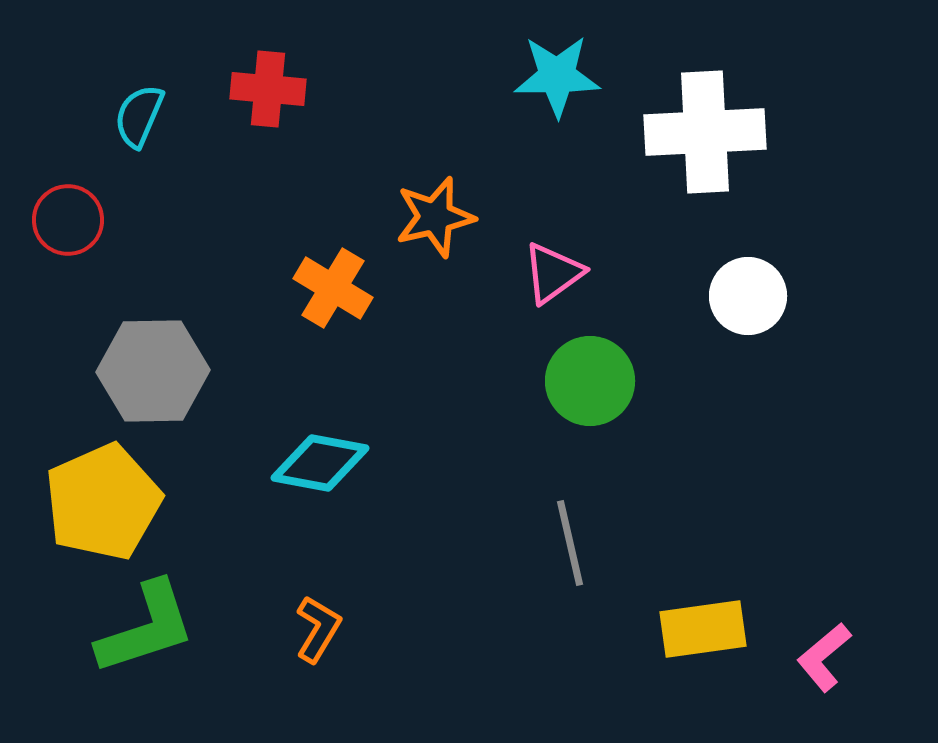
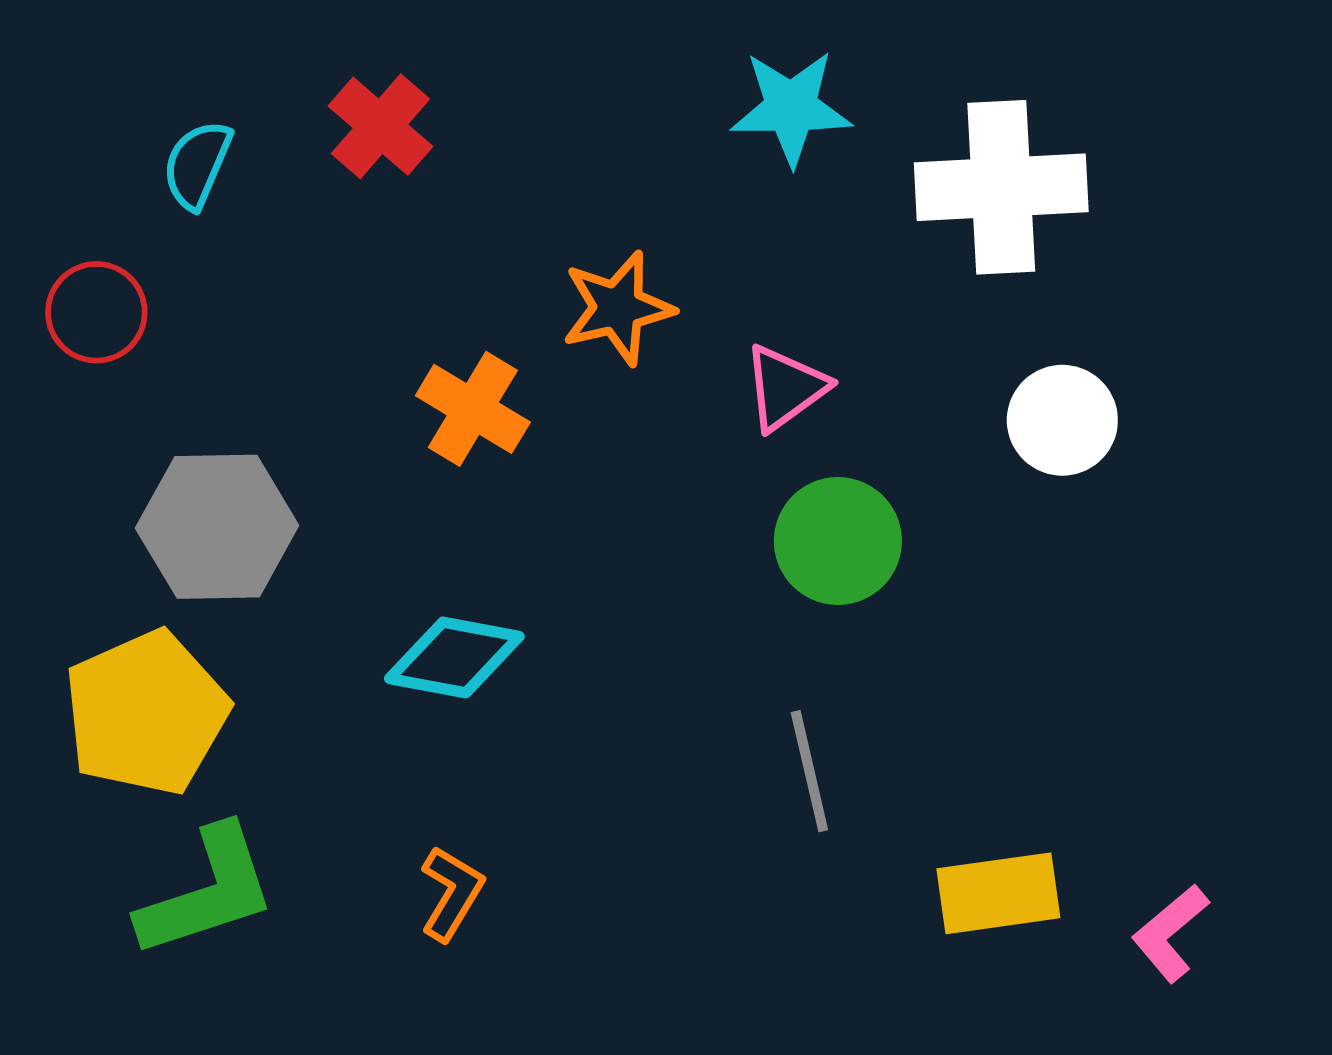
red cross: (268, 89) -> (380, 126), turned 36

